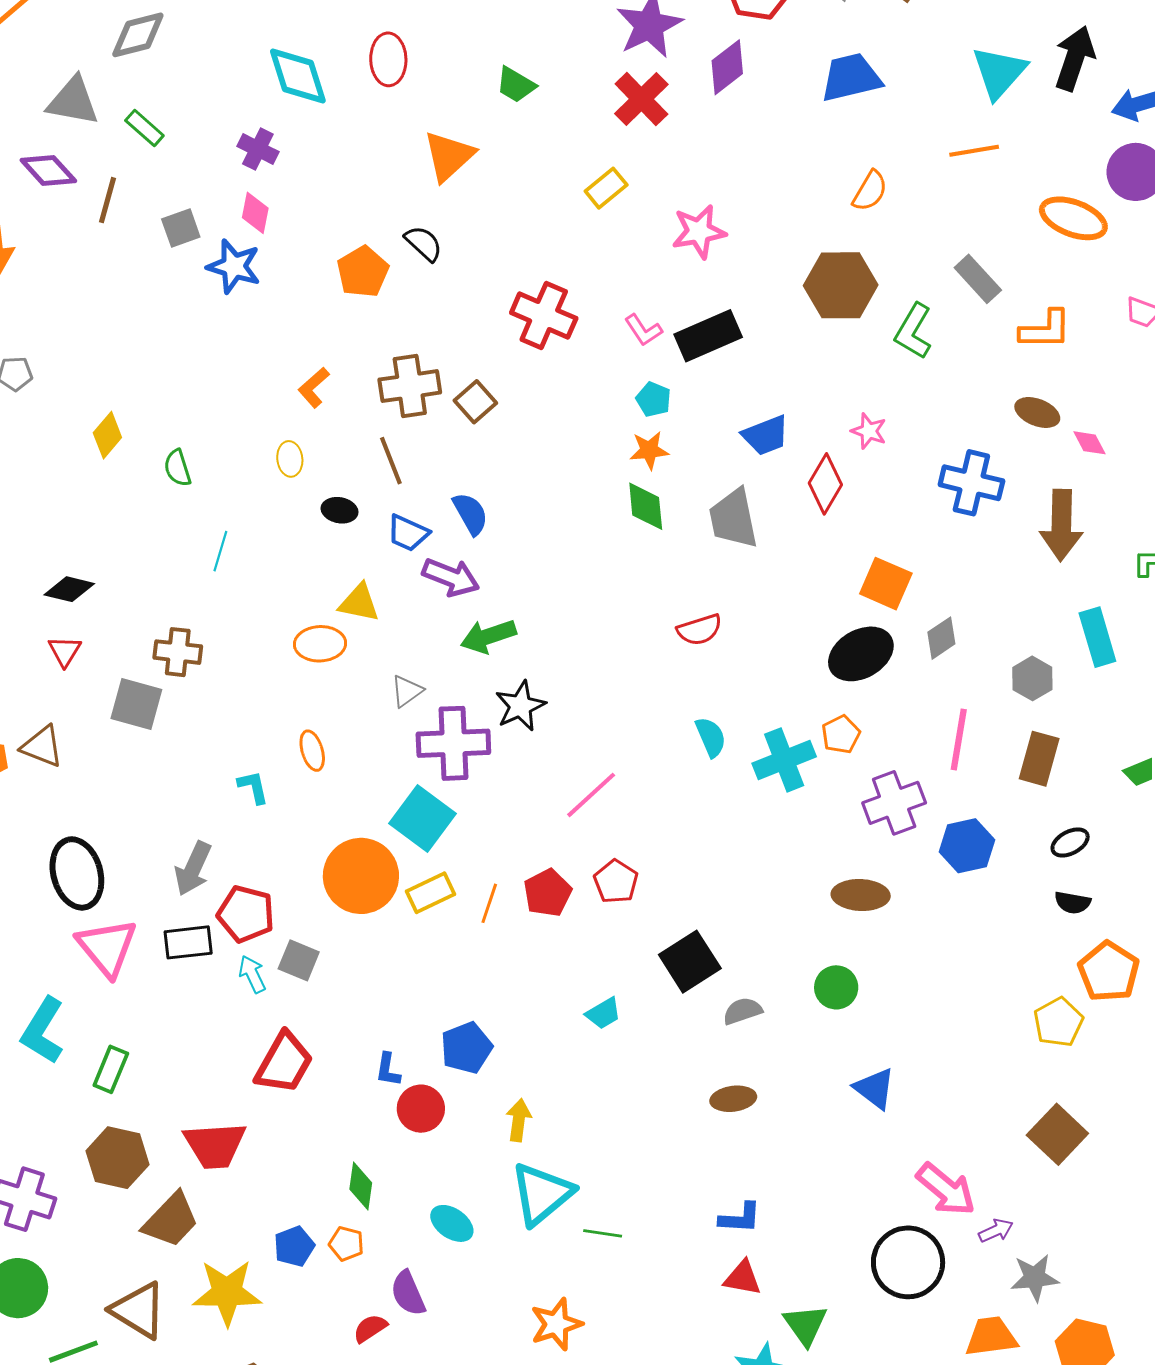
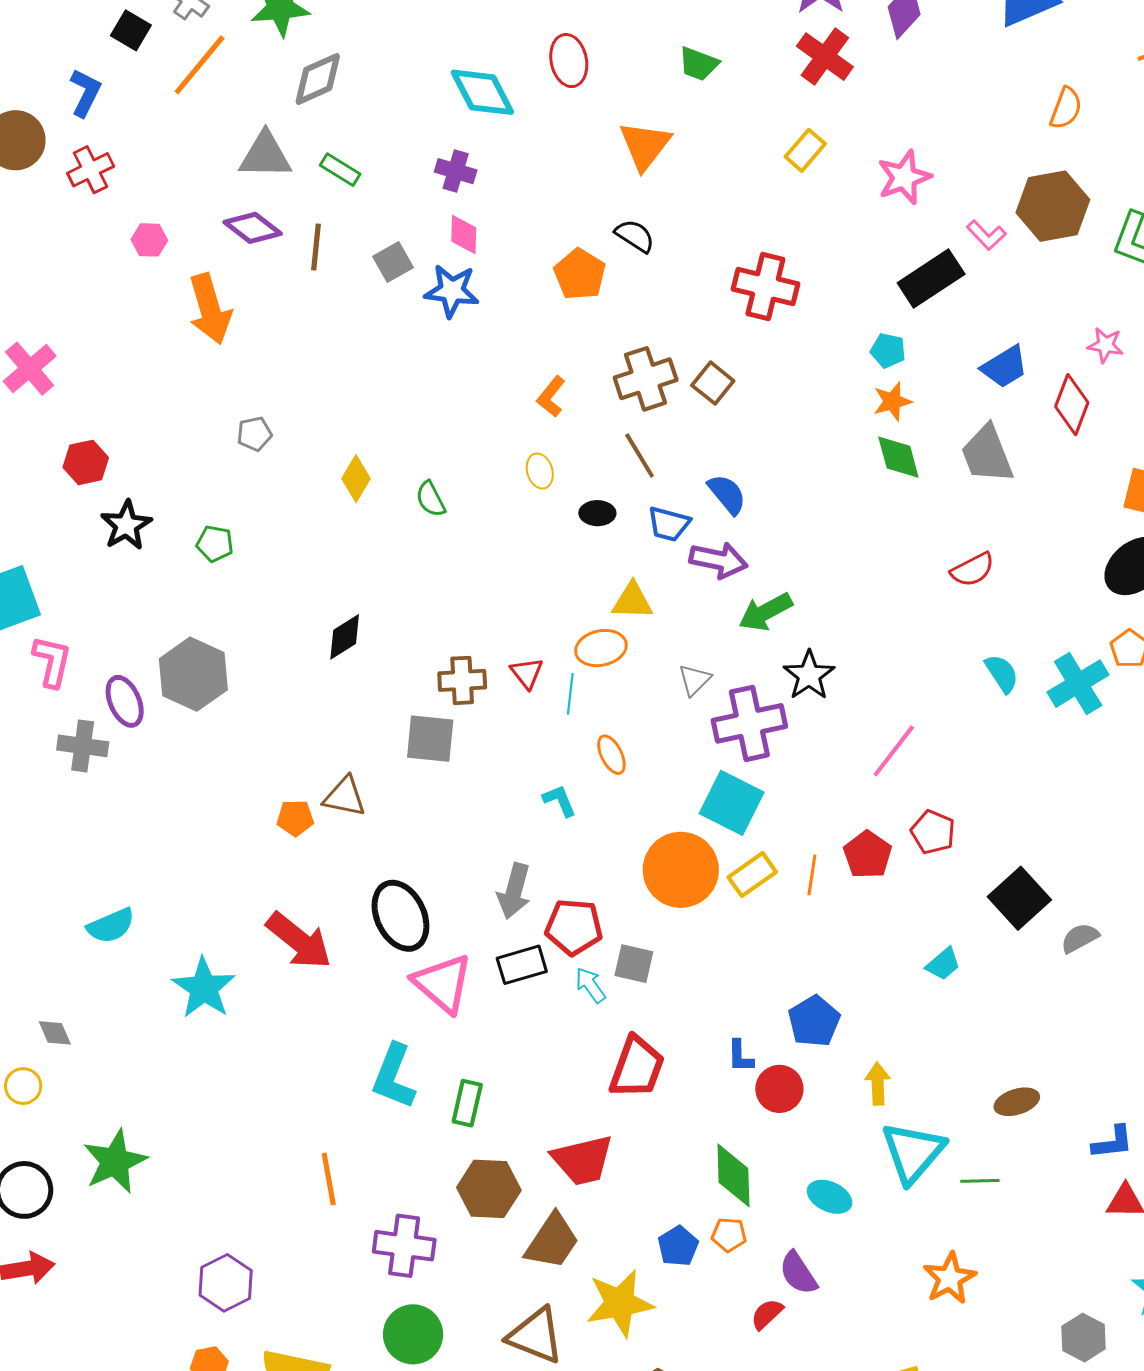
pink L-shape: (643, 330) -> (986, 235), moved
cyan line: (220, 551) -> (570, 694), moved
black diamond: (69, 589) -> (345, 637), turned -36
red triangle: (65, 651) -> (527, 673), moved
brown ellipse: (733, 1099) -> (1017, 1102), moved
green diamond: (361, 1186) -> (733, 1175), size x1.4

